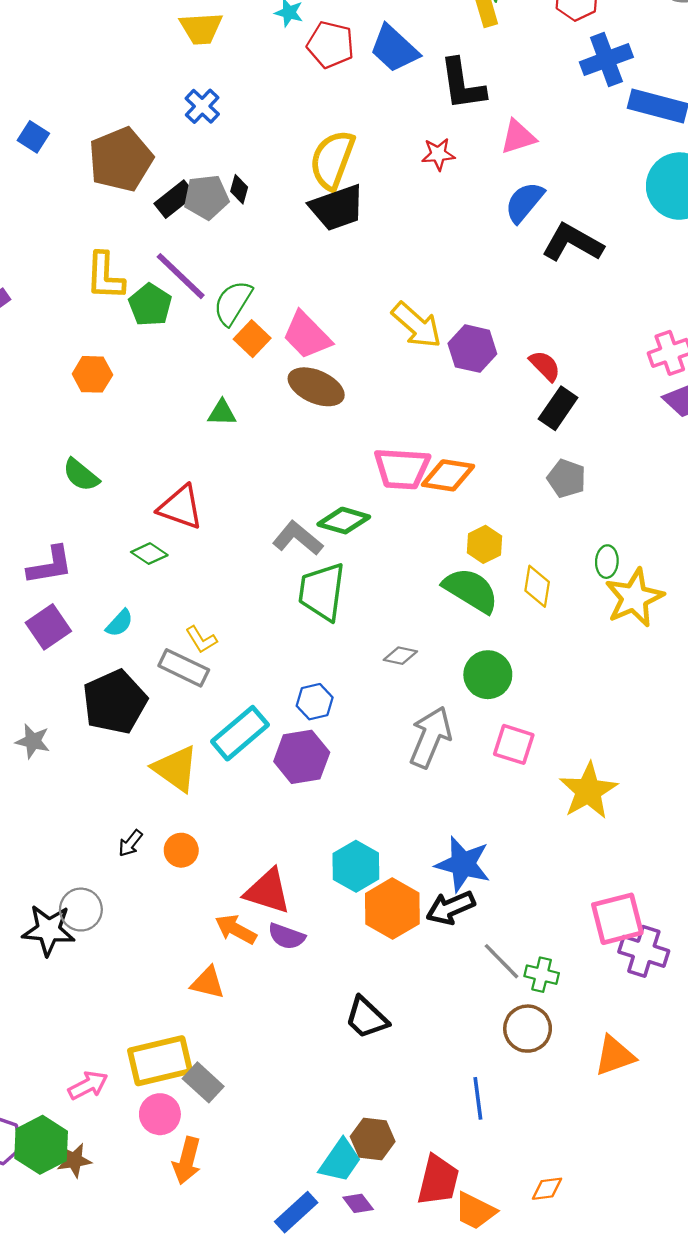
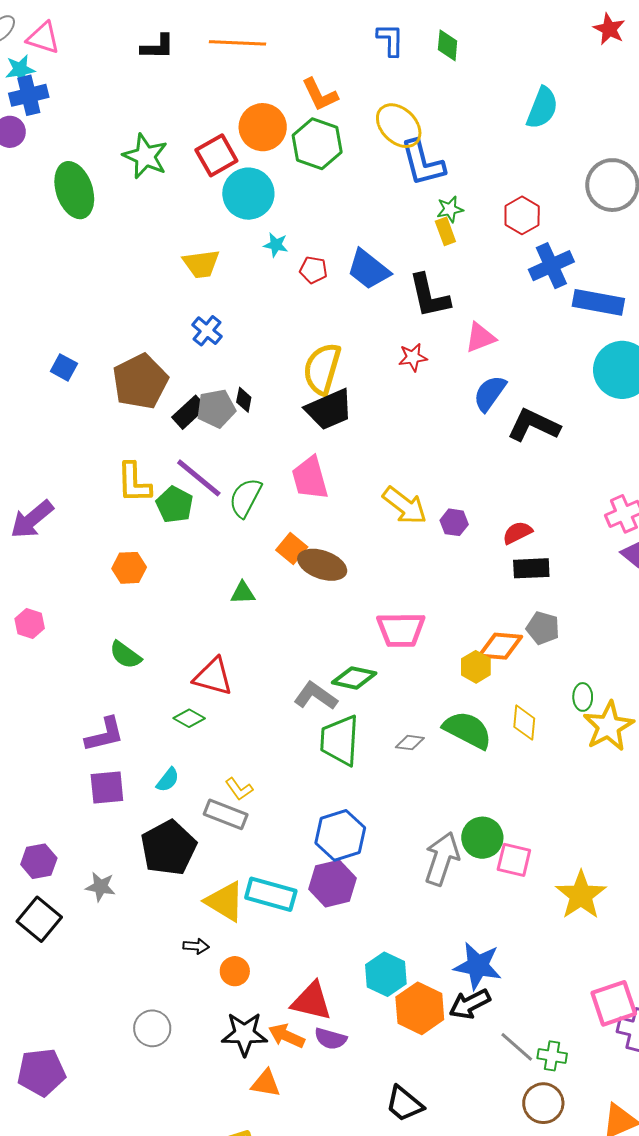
red pentagon: (331, 45) -> (313, 270), size x0.7
pink trapezoid: (307, 335) -> (310, 478), moved, turned 33
orange square: (252, 339) -> (292, 549), moved
purple hexagon: (472, 349) -> (454, 522), size x0.7
red semicircle: (545, 366) -> (517, 533), turned -68
black rectangle: (558, 408) -> (531, 568), turned 57
orange diamond: (448, 475) -> (500, 646), moved
yellow hexagon: (484, 544) -> (476, 667), moved
purple square: (48, 627) -> (107, 787), turned 33
gray diamond: (400, 656) -> (410, 743), moved
green circle: (488, 675) -> (482, 838), moved
blue hexagon: (315, 702) -> (340, 835), size x1.6
cyan rectangle: (240, 733) -> (271, 894), moved, turned 60
black arrow: (130, 843) -> (196, 946), moved, turned -120
black star: (49, 930) -> (244, 1034), moved

